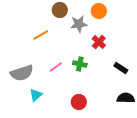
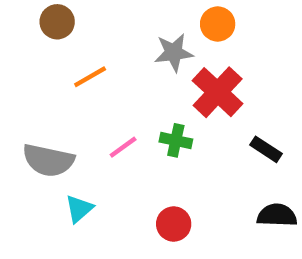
brown circle: (60, 10) -> (57, 22), moved
red cross: (99, 42) -> (218, 92), size x1.6
gray semicircle: (22, 73) -> (48, 160), turned 30

